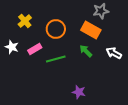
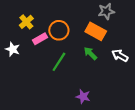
pink rectangle: (35, 49) -> (40, 39), moved
green line: (56, 59) -> (59, 62), turned -42

